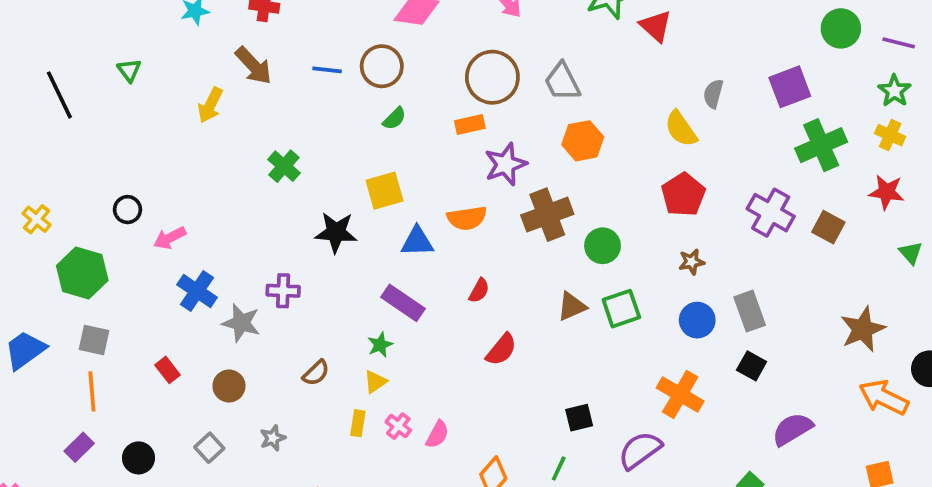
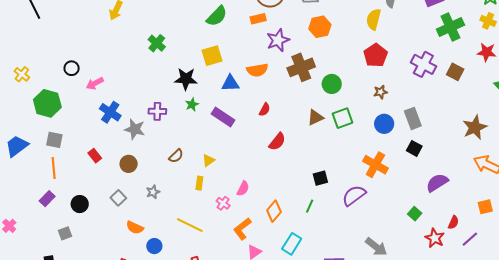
green semicircle: (394, 119) -> (217, 16), size x1.6
yellow semicircle: (681, 129) -> (374, 19), turned 50
green star: (380, 345) -> (192, 104), moved
pink cross: (398, 426) -> (223, 203), moved

